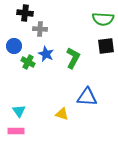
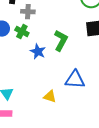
blue star: (46, 54) -> (38, 52), moved
green cross: (28, 62) -> (22, 32), moved

